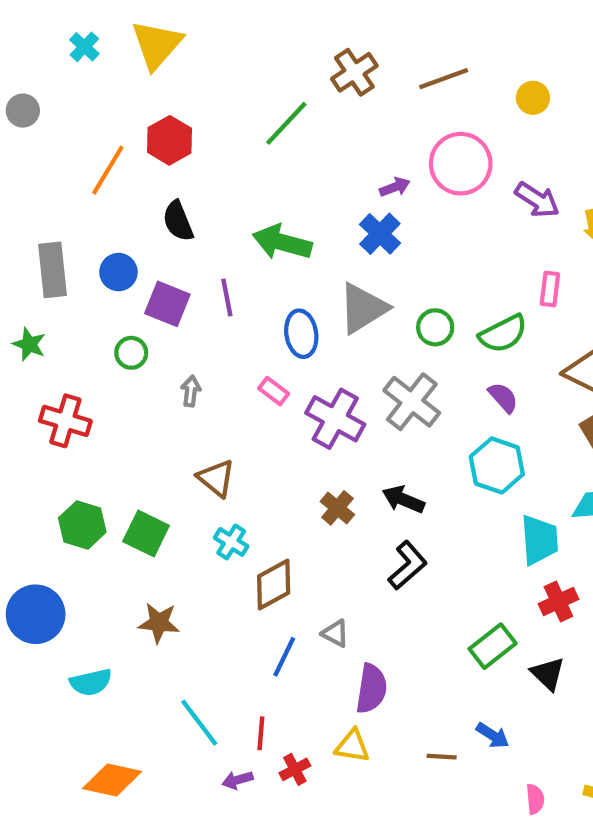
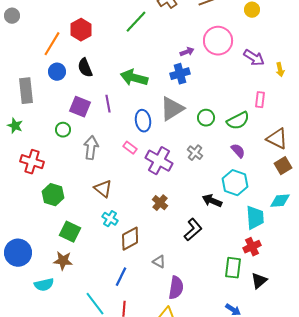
blue cross: (380, 234) -> (180, 74), turned 30
blue circle: (118, 272) -> (57, 72), moved
gray arrow: (191, 391) -> (91, 148), size x1.6
gray cross: (412, 402) -> (195, 153), size x0.6
black arrow: (403, 499) -> (212, 201), moved
green hexagon: (82, 525) -> (53, 195), moved
green square: (146, 533) -> (70, 232), moved
red cross: (558, 601) -> (252, 247), moved
brown star: (159, 623) -> (63, 261), moved
green rectangle: (493, 646) -> (233, 268), turned -45
blue line: (284, 657) -> (121, 277), moved
black triangle: (548, 674) -> (259, 281), turned 36

